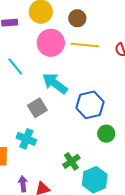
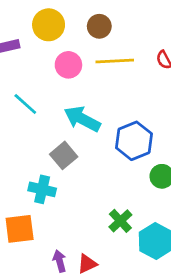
pink circle: (51, 43) -> (68, 65), size x0.7
cyan cross: (26, 139) -> (42, 189), moved

